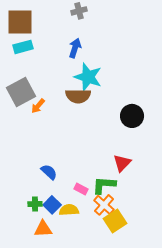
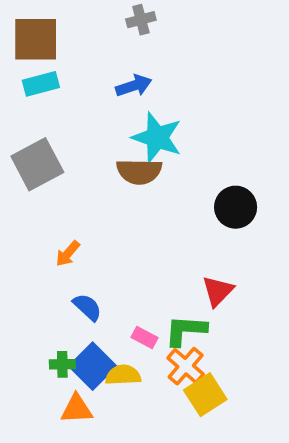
blue arrow: (75, 48) -> (134, 86), turned 54
orange arrow: (38, 106) -> (68, 254), moved
blue square: (52, 205) -> (93, 366), size x1.4

